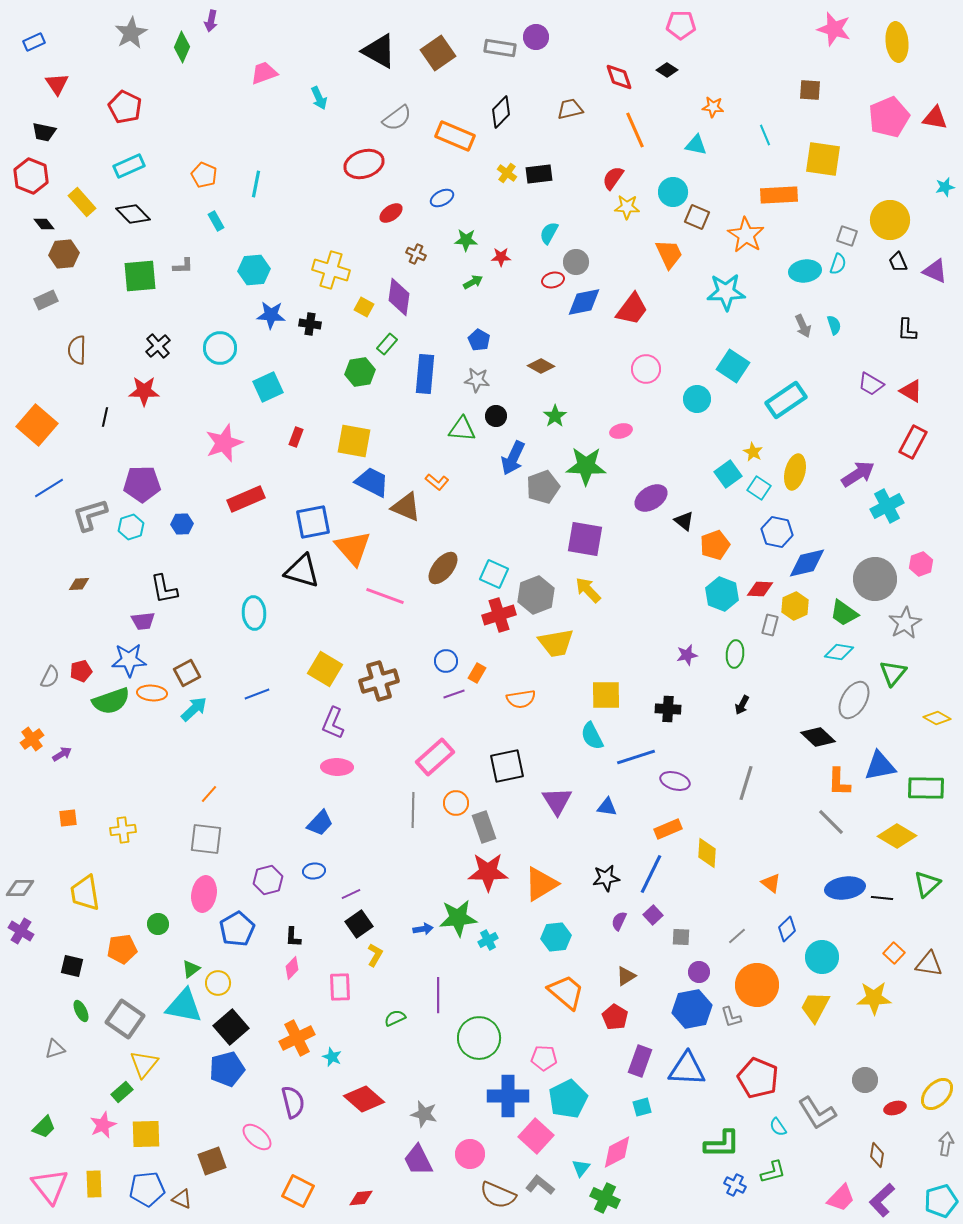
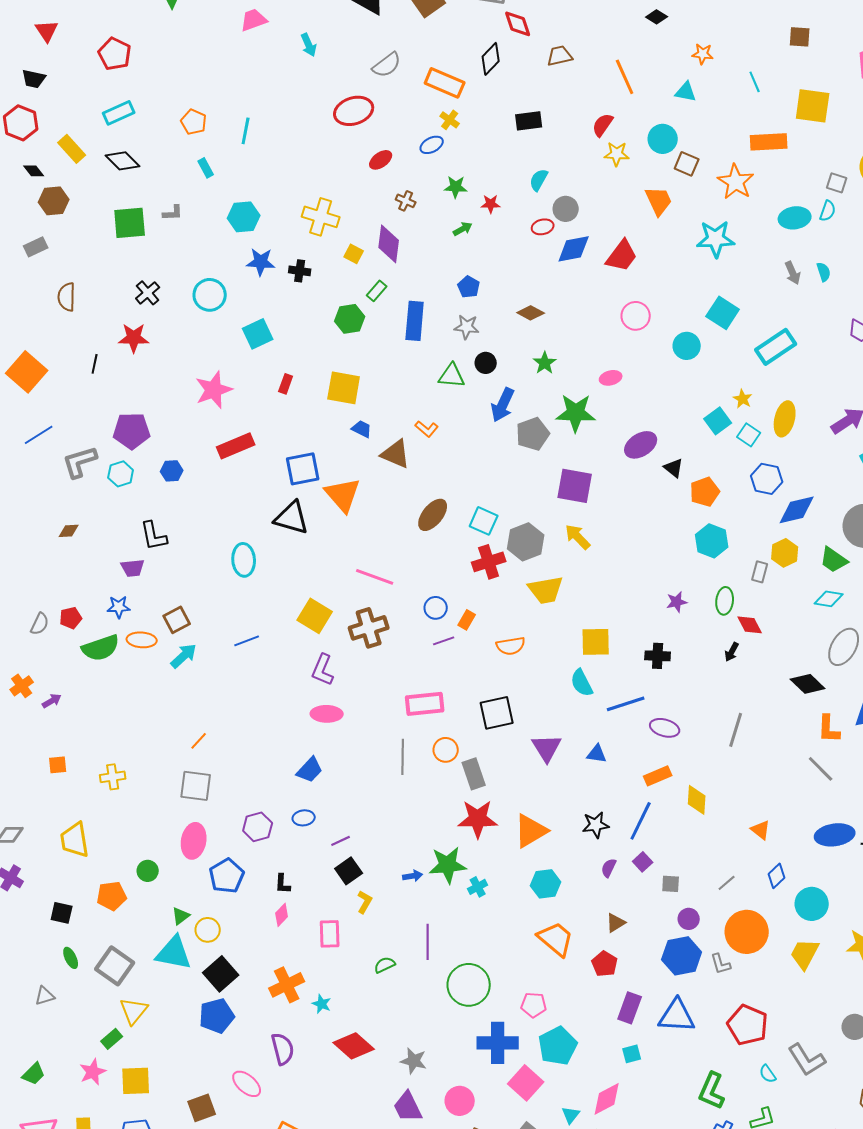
red diamond: (619, 77) -> (518, 24), moved
yellow cross: (507, 173) -> (450, 120), moved
blue trapezoid: (372, 482) -> (362, 429), size x0.6
red diamond: (760, 589) -> (750, 625), moved, turned 60
pink line: (385, 596) -> (375, 577), moved
blue star: (129, 660) -> (119, 607), size x0.7
pink rectangle: (435, 757) -> (425, 704), turned 36
green L-shape: (722, 1144) -> (712, 1091), turned 114

